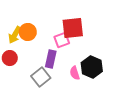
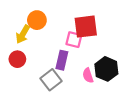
orange circle: (28, 32) -> (37, 20), moved
pink square: (62, 40) -> (74, 40), turned 35

